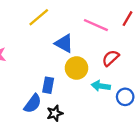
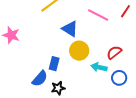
red semicircle: (111, 58) -> (114, 52), moved

